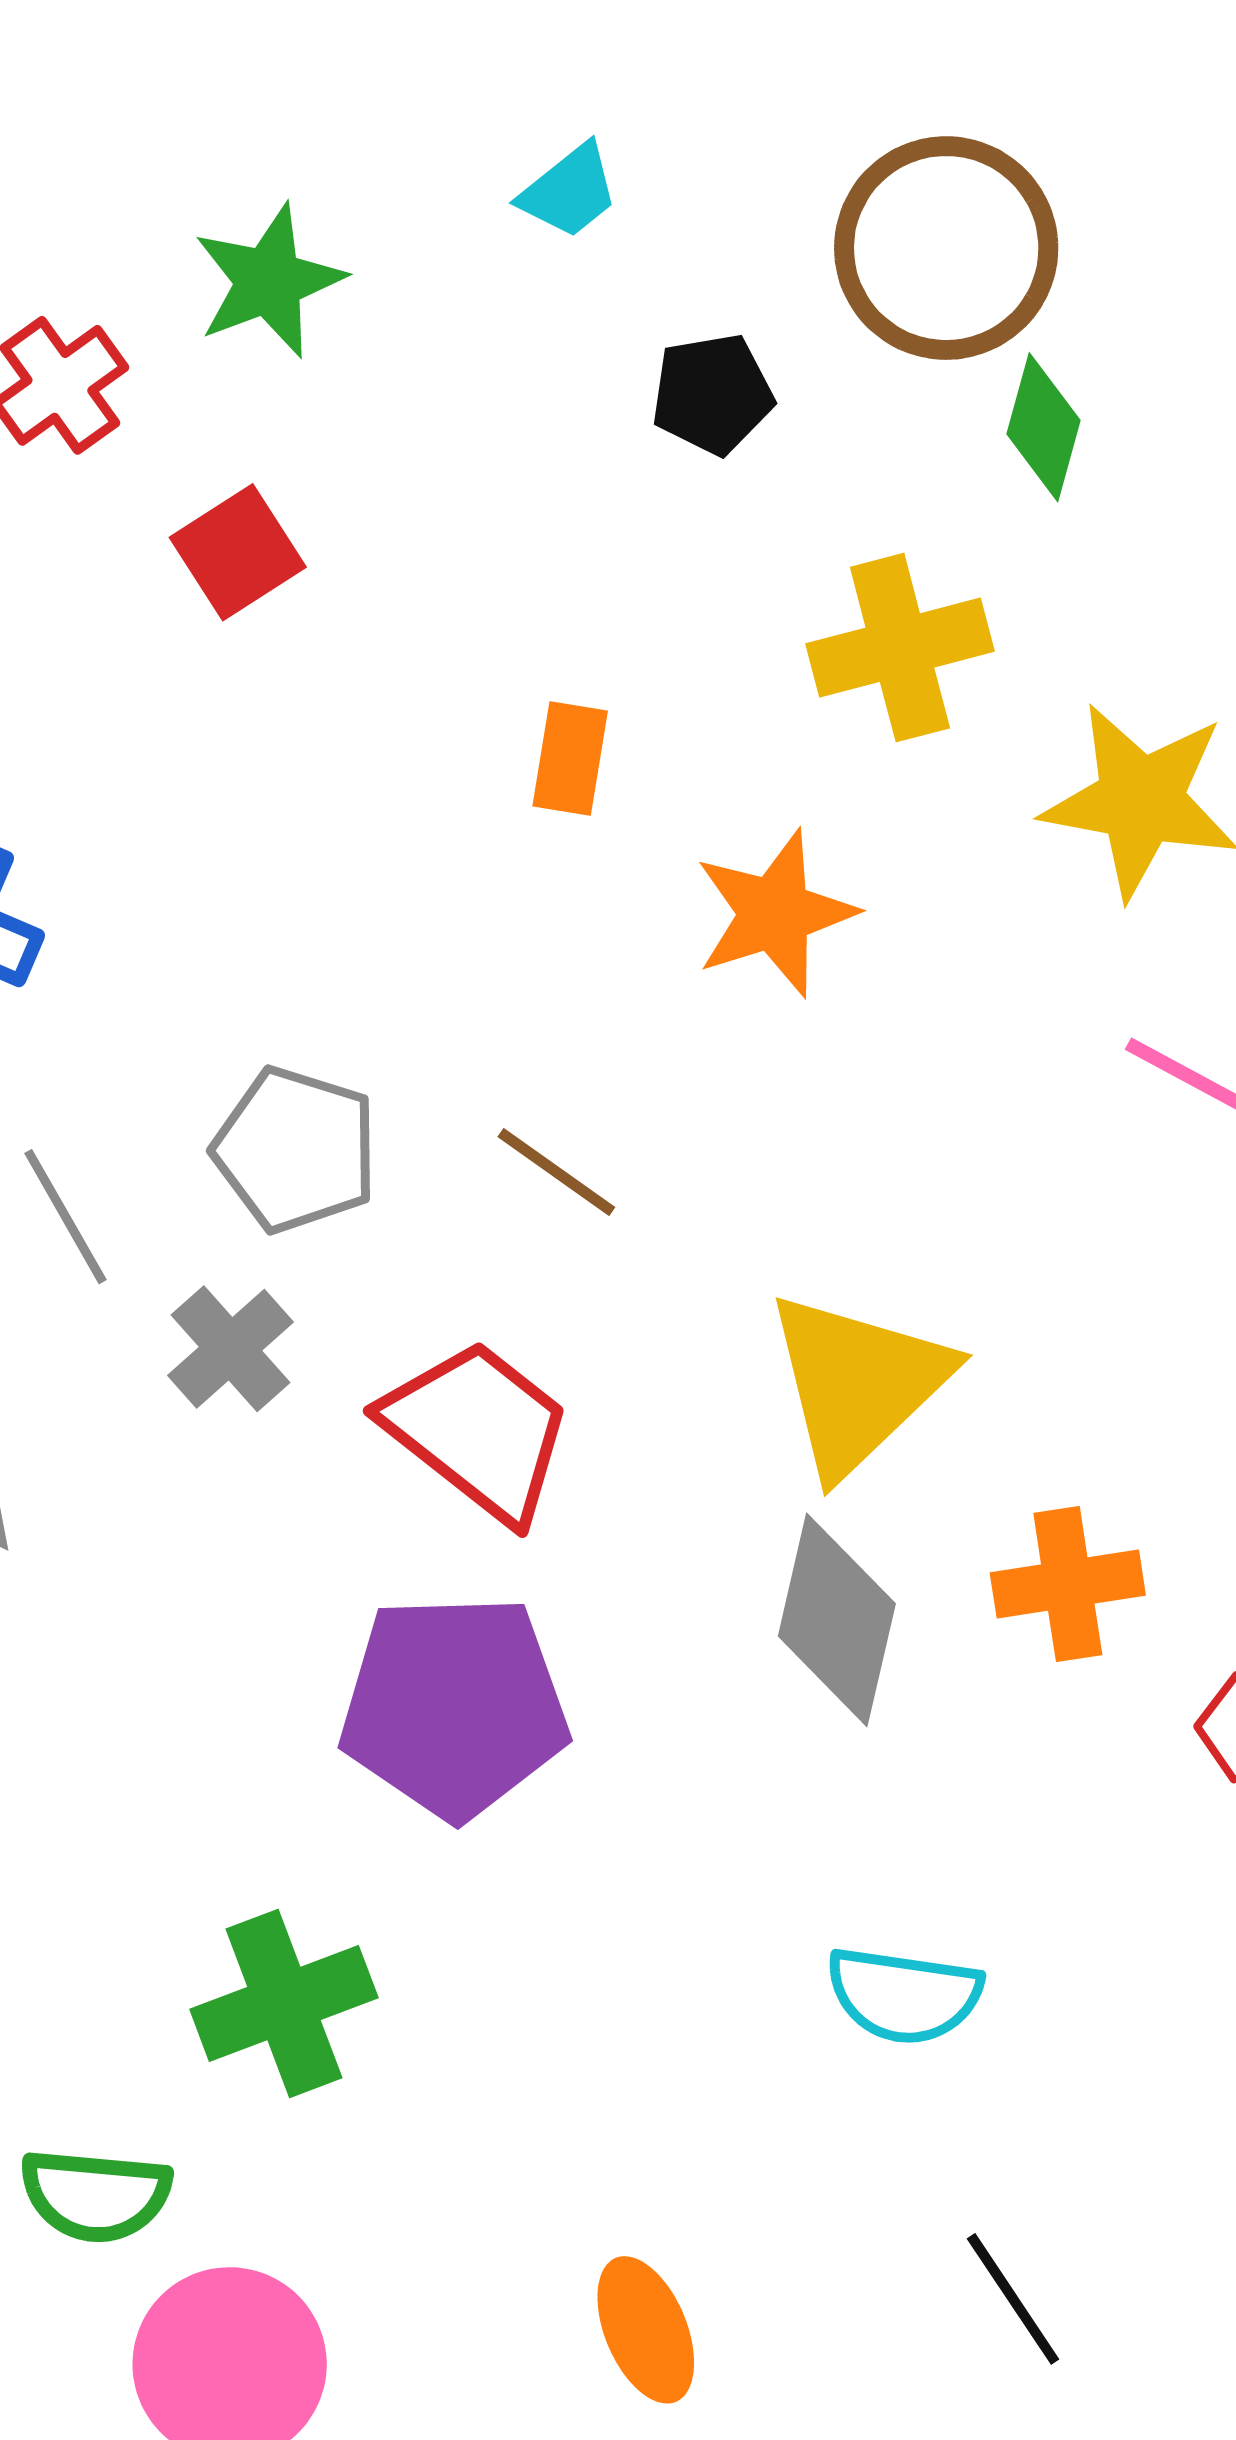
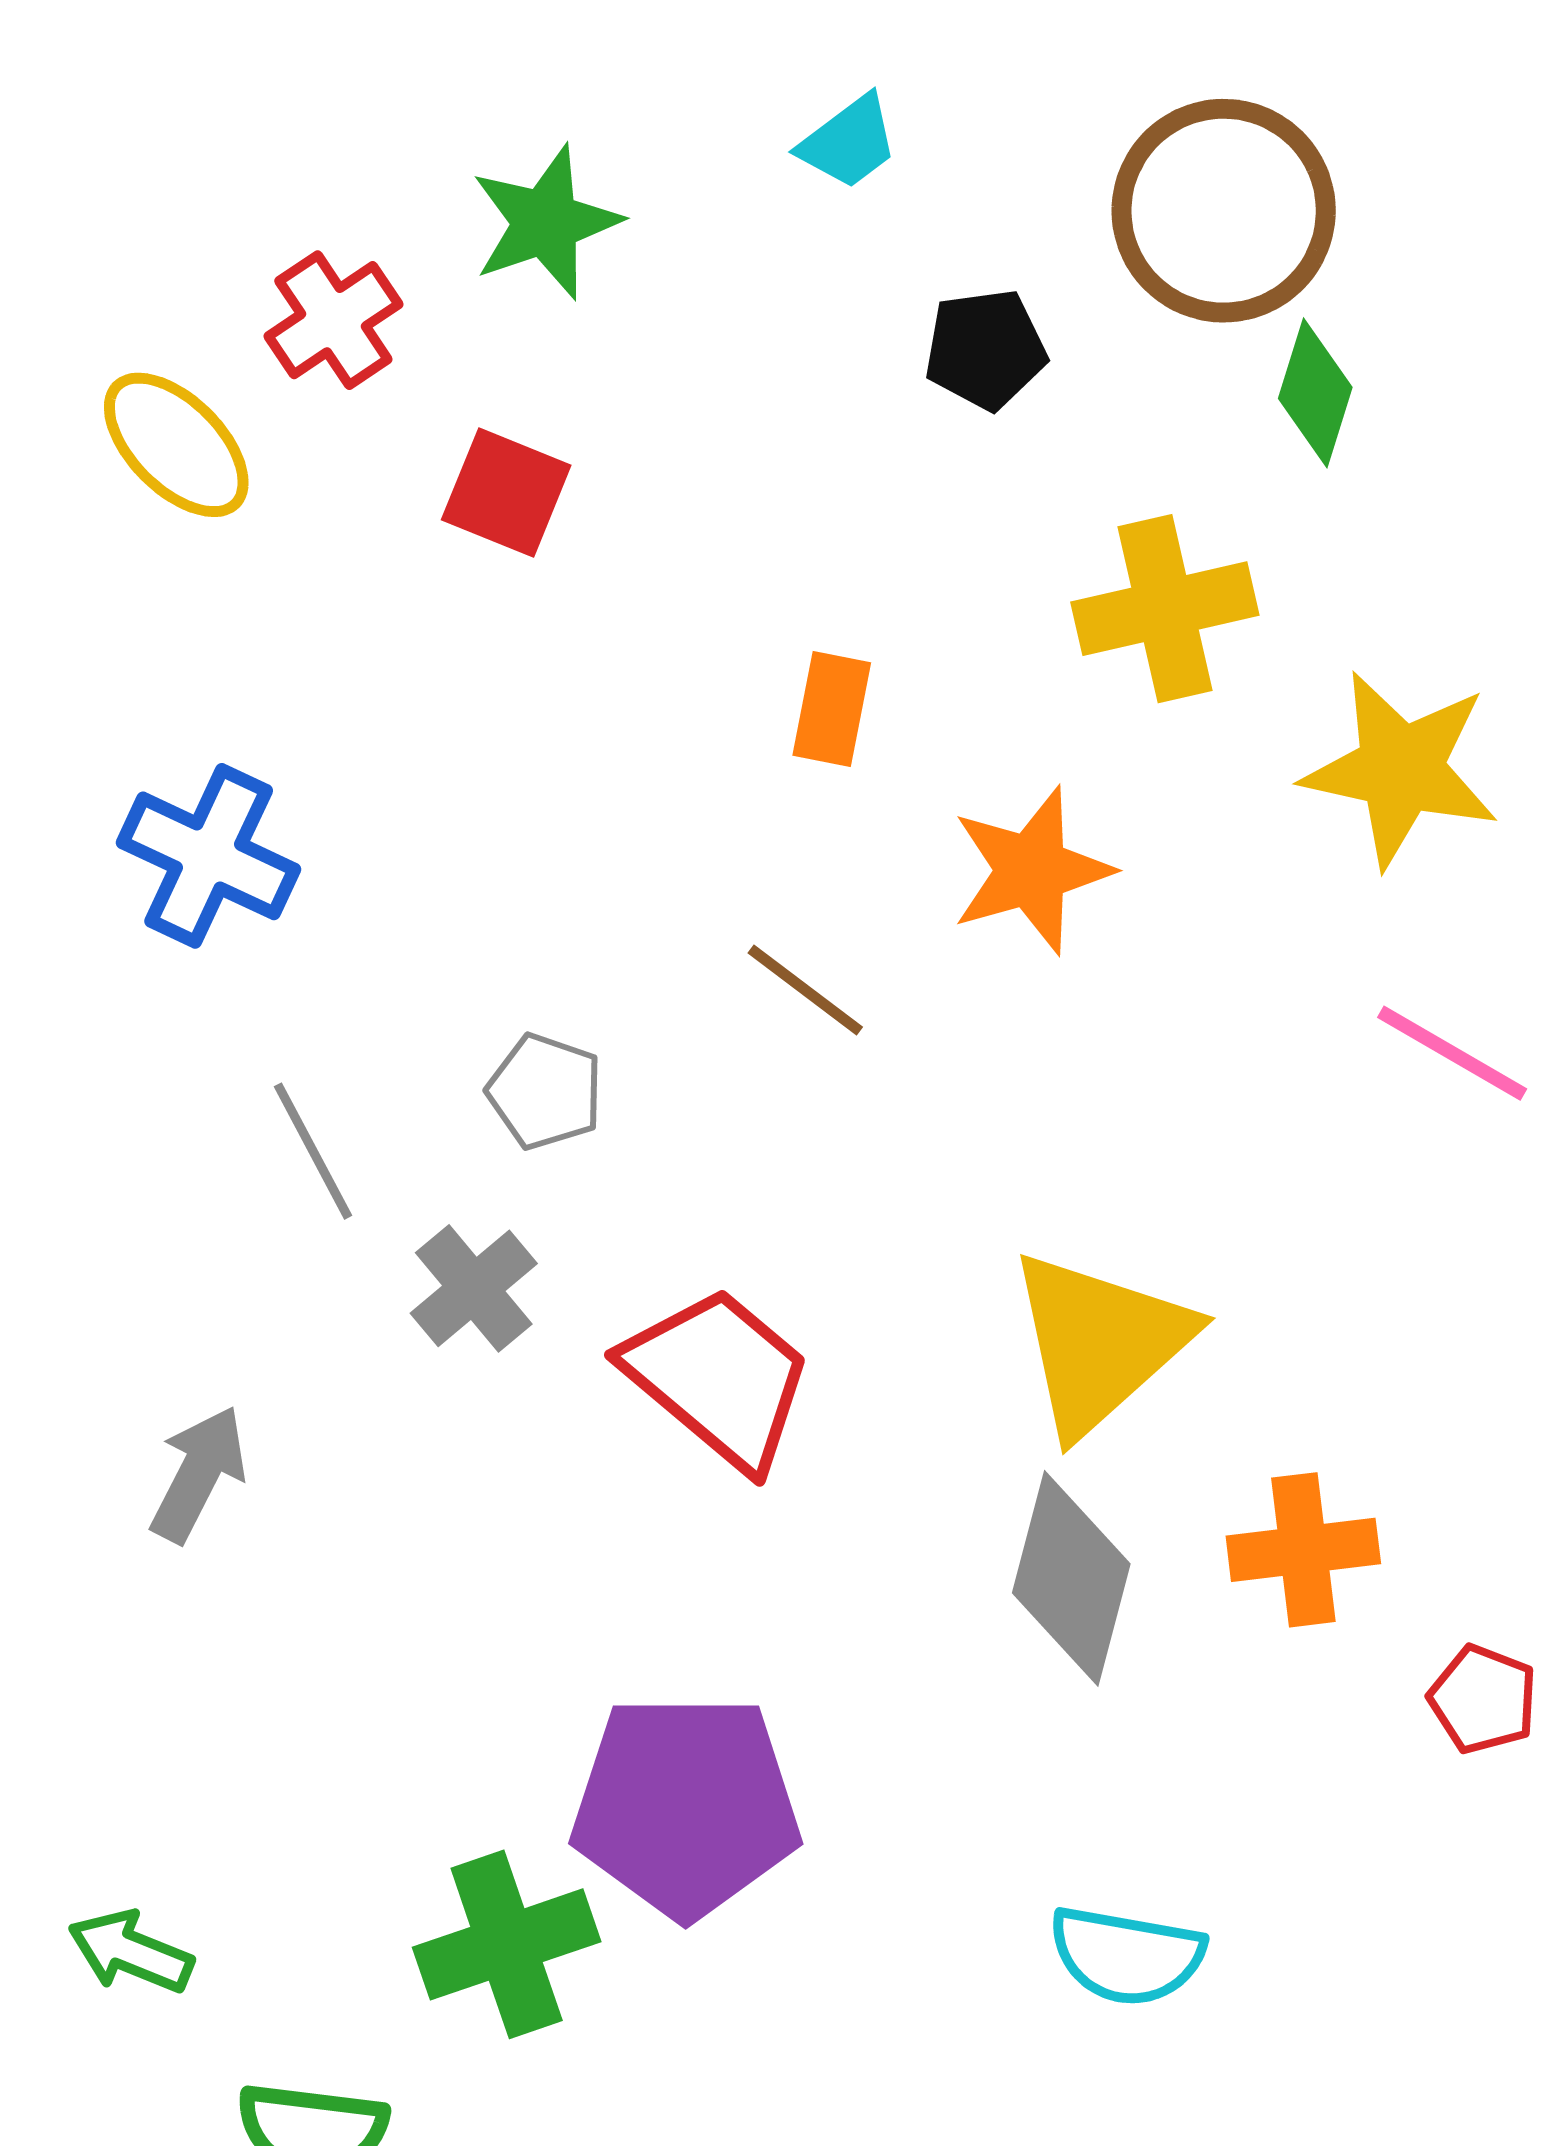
red square: (238, 552) -> (506, 492), turned -37
gray pentagon: (296, 1150) -> (545, 1092), size x0.7
brown line: (556, 1172) -> (805, 990), moved
purple pentagon: (454, 1706) -> (686, 1806), moved

